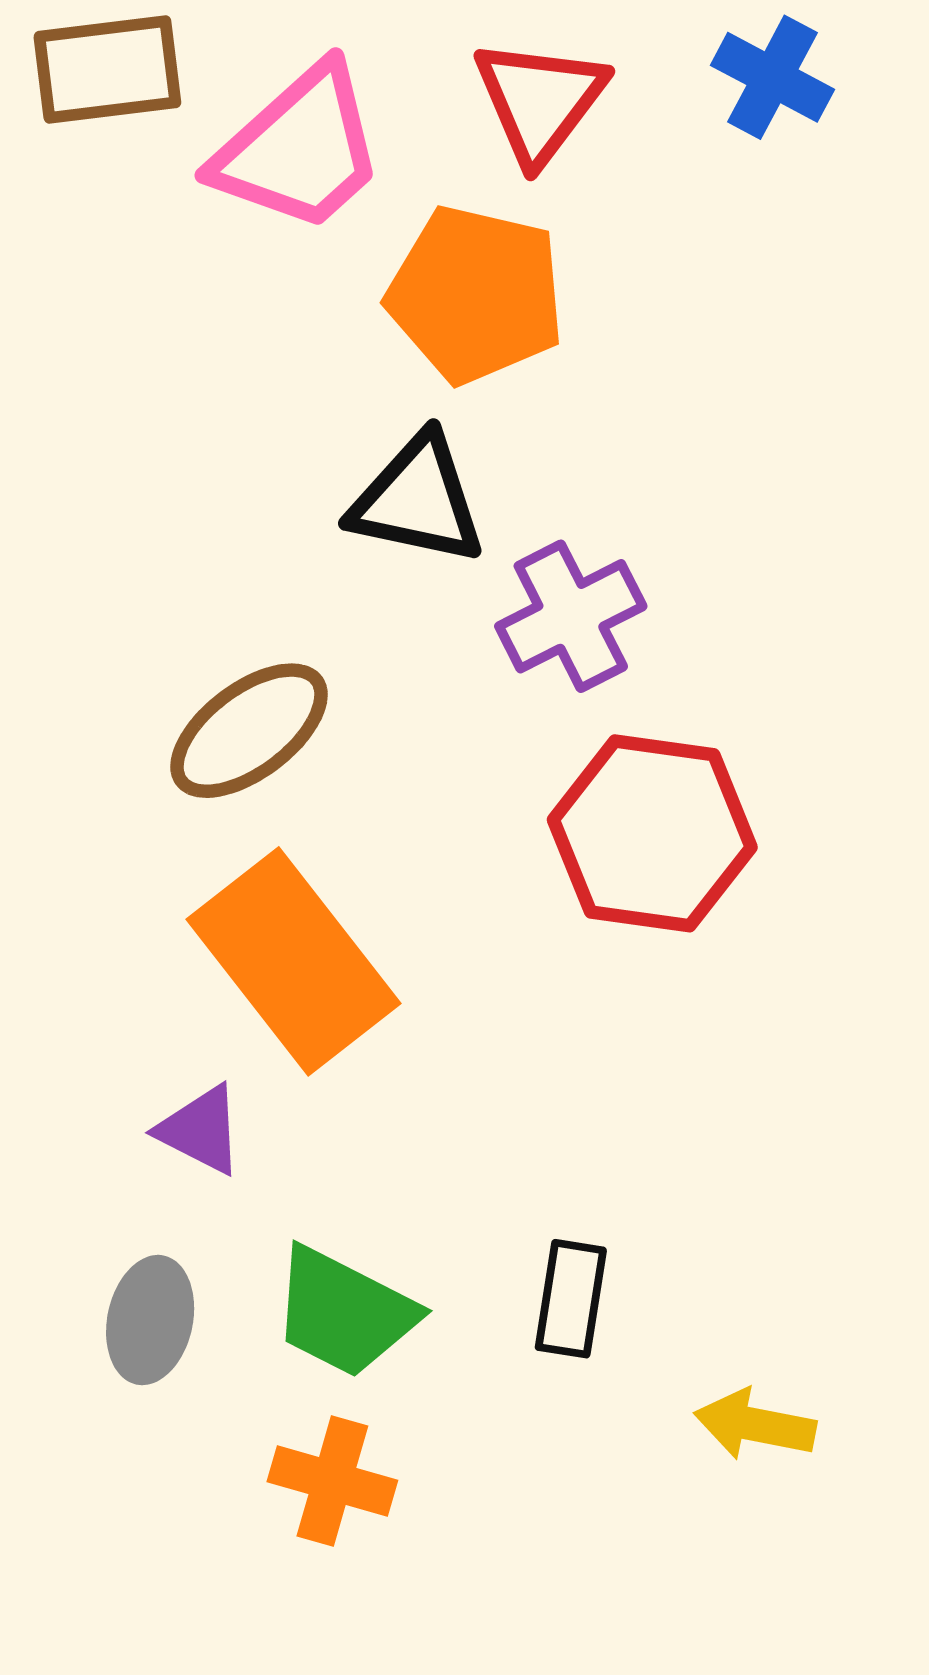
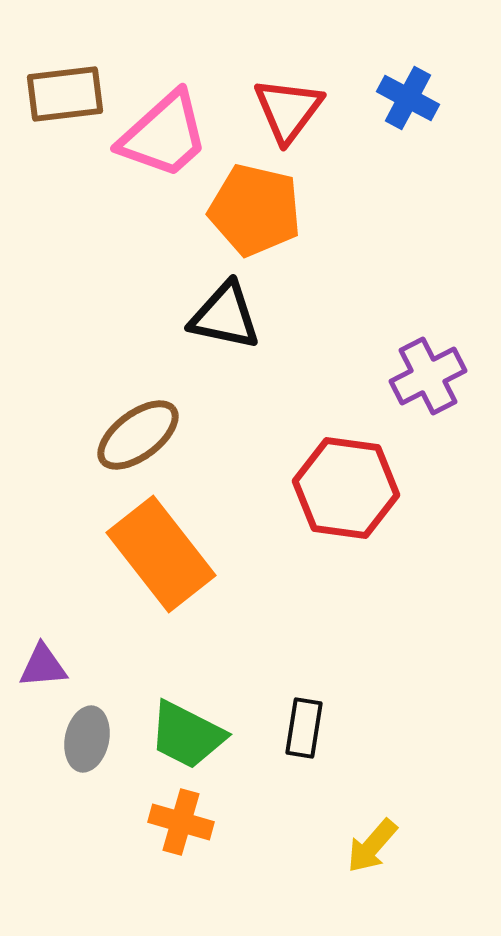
purple cross: (571, 616) -> (428, 376), moved
purple triangle: (201, 1130) -> (43, 666), moved, turned -32
yellow arrow: (755, 1425) -> (372, 846), moved, turned -60

